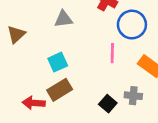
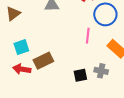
cyan square: (58, 62) -> (21, 47), moved
black square: (108, 104) -> (80, 75), turned 32

